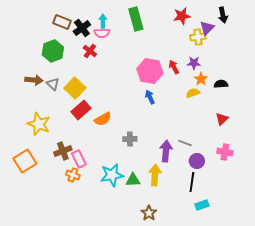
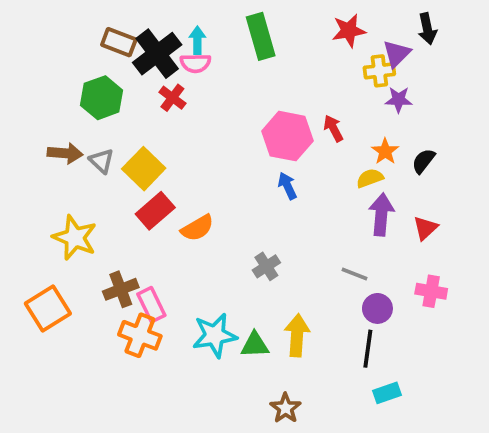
black cross: (82, 28) -> (157, 54), size x1.4
purple star: (194, 63) -> (399, 100), moved
black semicircle: (221, 84) -> (423, 161), turned -48
gray cross: (130, 139) -> (266, 266), moved, turned -32
purple arrow: (166, 151) -> (381, 215), moved
orange cross: (73, 175) -> (140, 335), size x1.5

